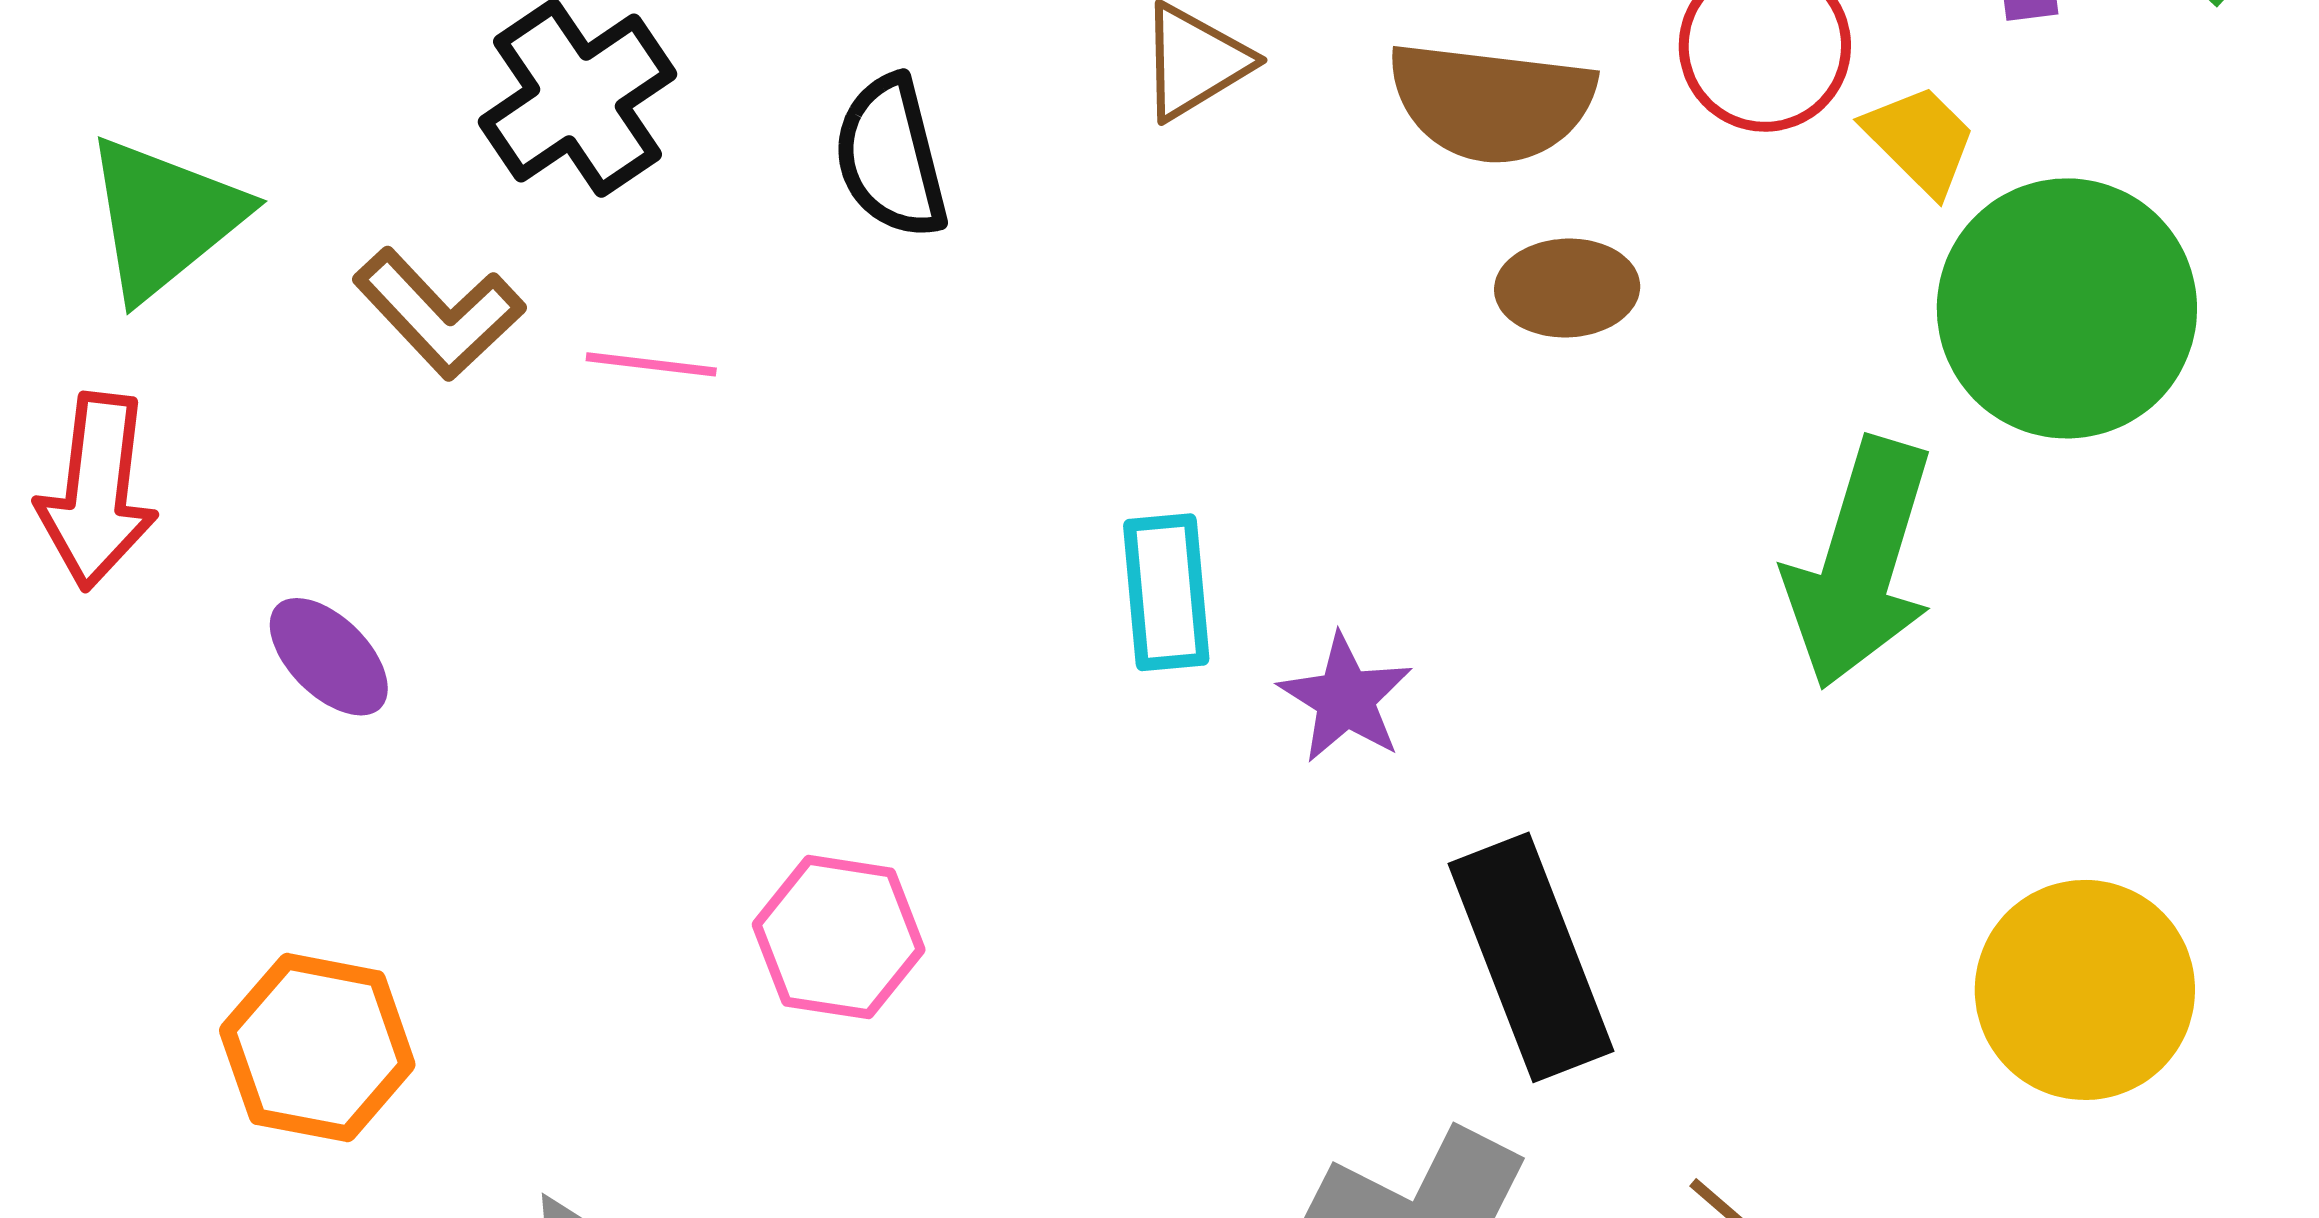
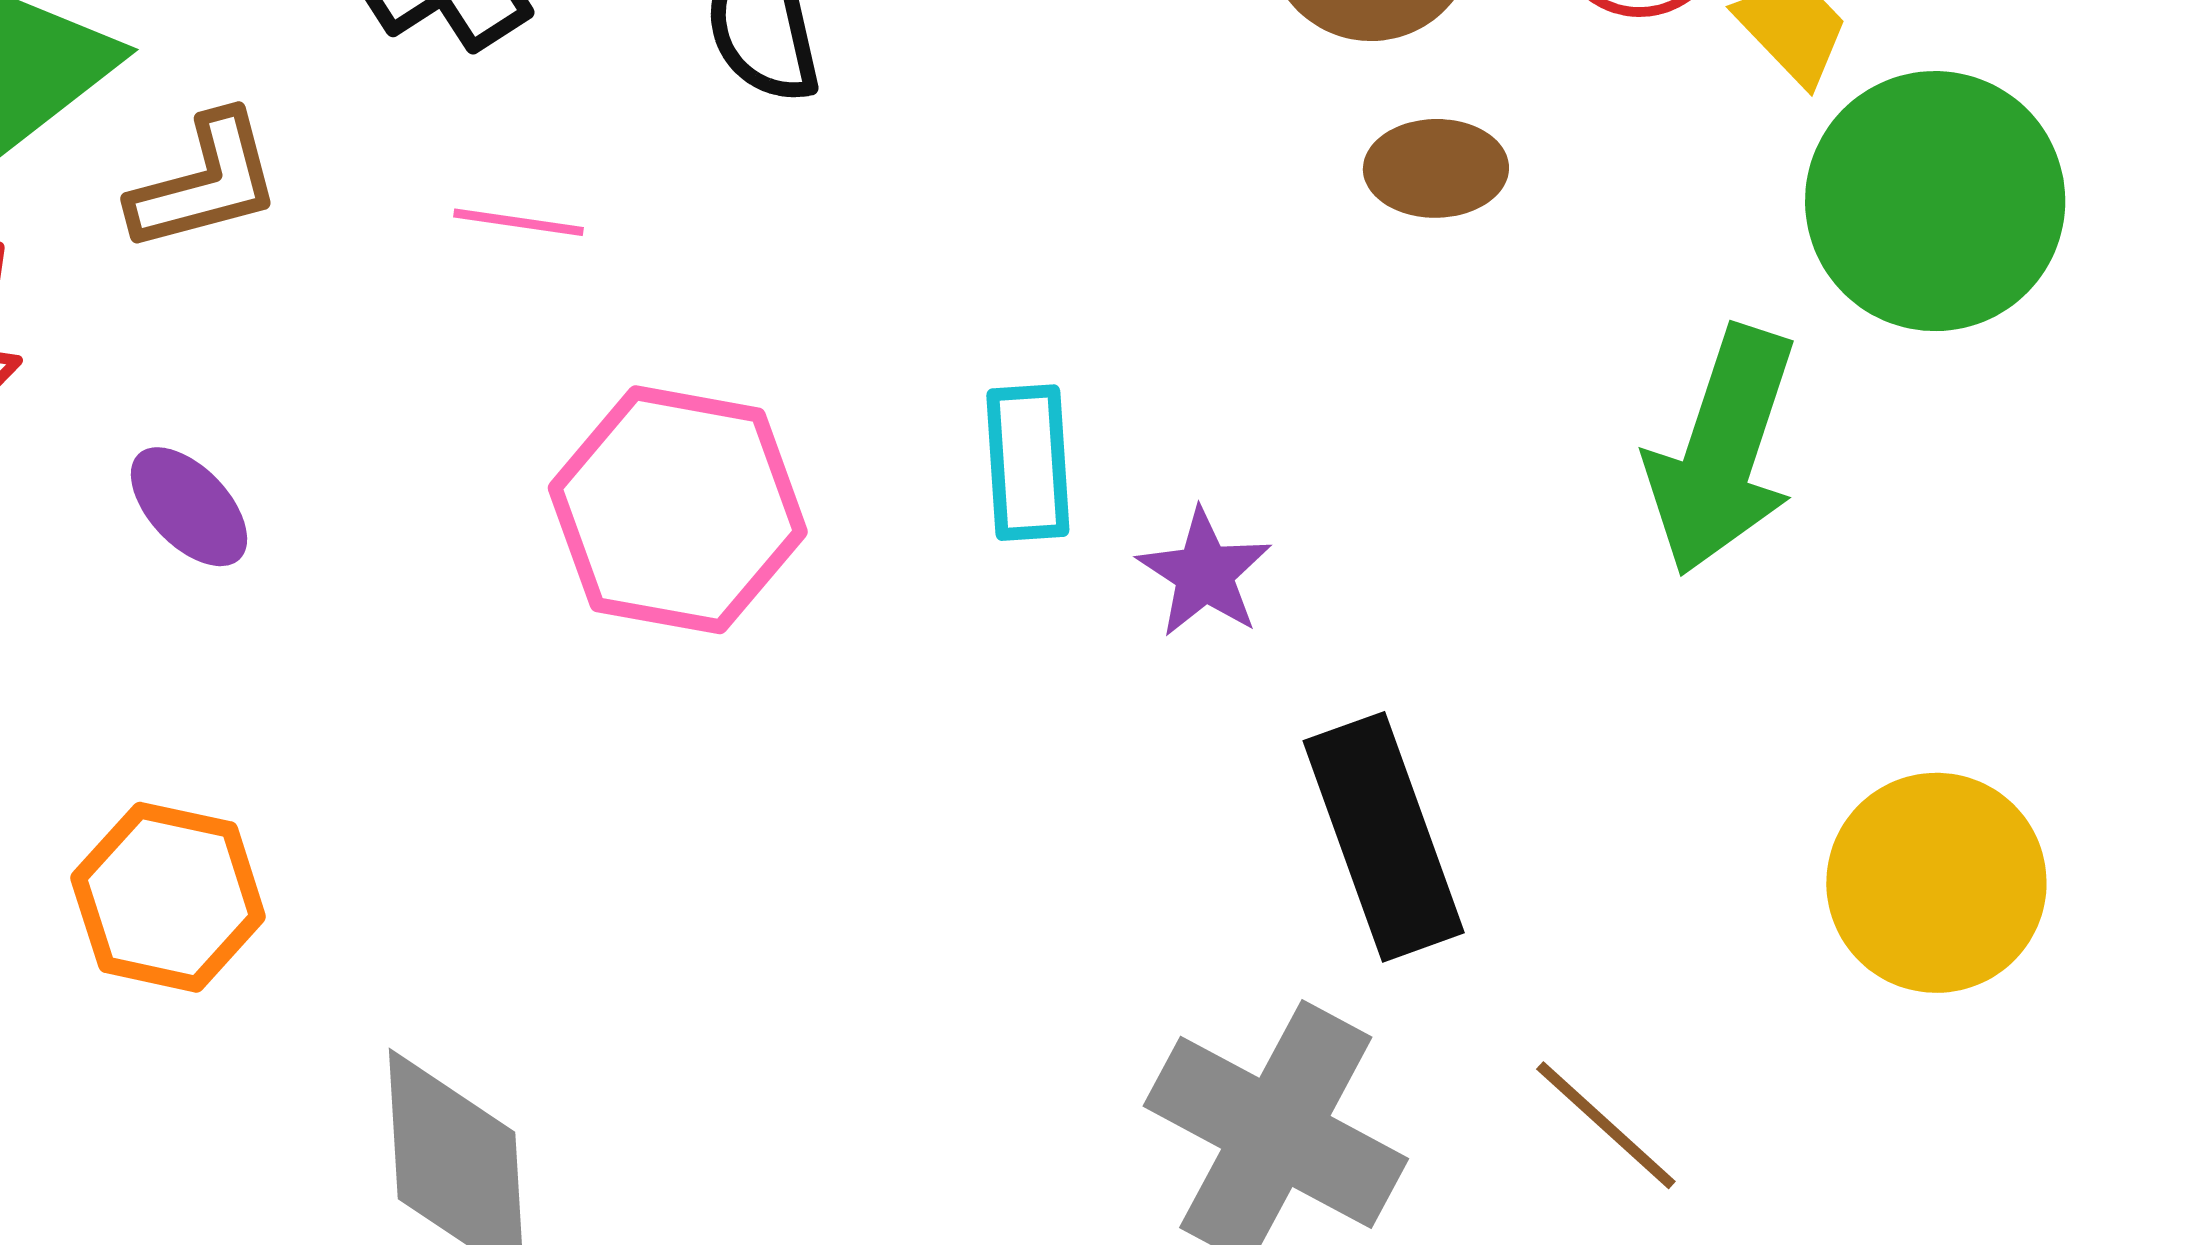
brown L-shape: (439, 314) -> (205, 183), moved, turned -63
pink hexagon: (839, 937) -> (678, 510), moved, size x1.5

